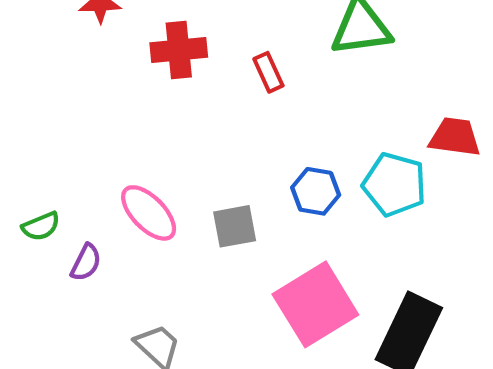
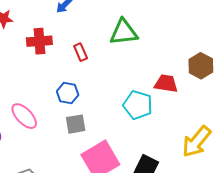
blue hexagon: (316, 191) -> (68, 93), moved
gray square: (235, 226) -> (76, 124), moved

